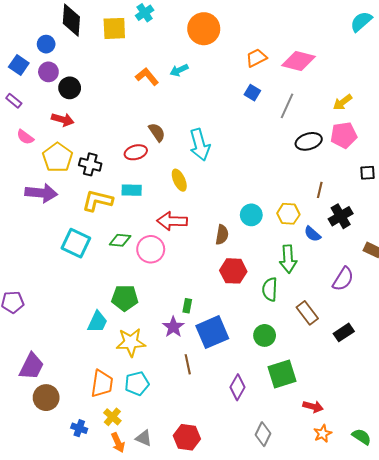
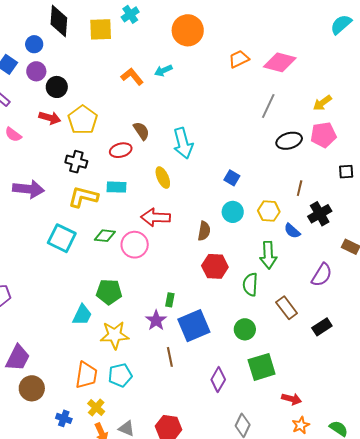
blue square: (252, 93) -> (232, 178), moved
yellow pentagon: (58, 157) -> (83, 120), moved

